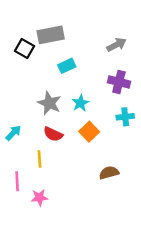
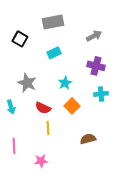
gray rectangle: (51, 35) -> (53, 22), moved
gray star: (49, 103) -> (27, 83), moved
cyan arrow: (13, 133) -> (11, 107), turned 120
yellow line: (39, 159) -> (48, 128), moved
pink star: (39, 198) -> (41, 161), moved

